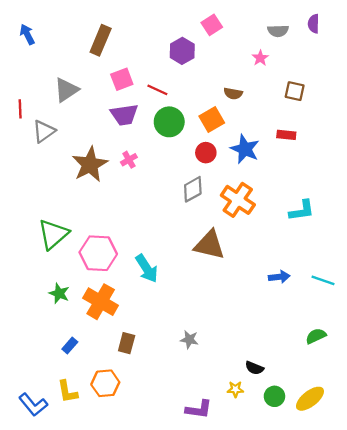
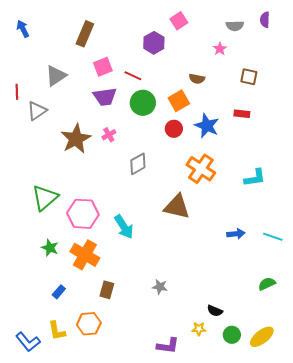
gray diamond: (193, 189) -> (138, 164), moved

